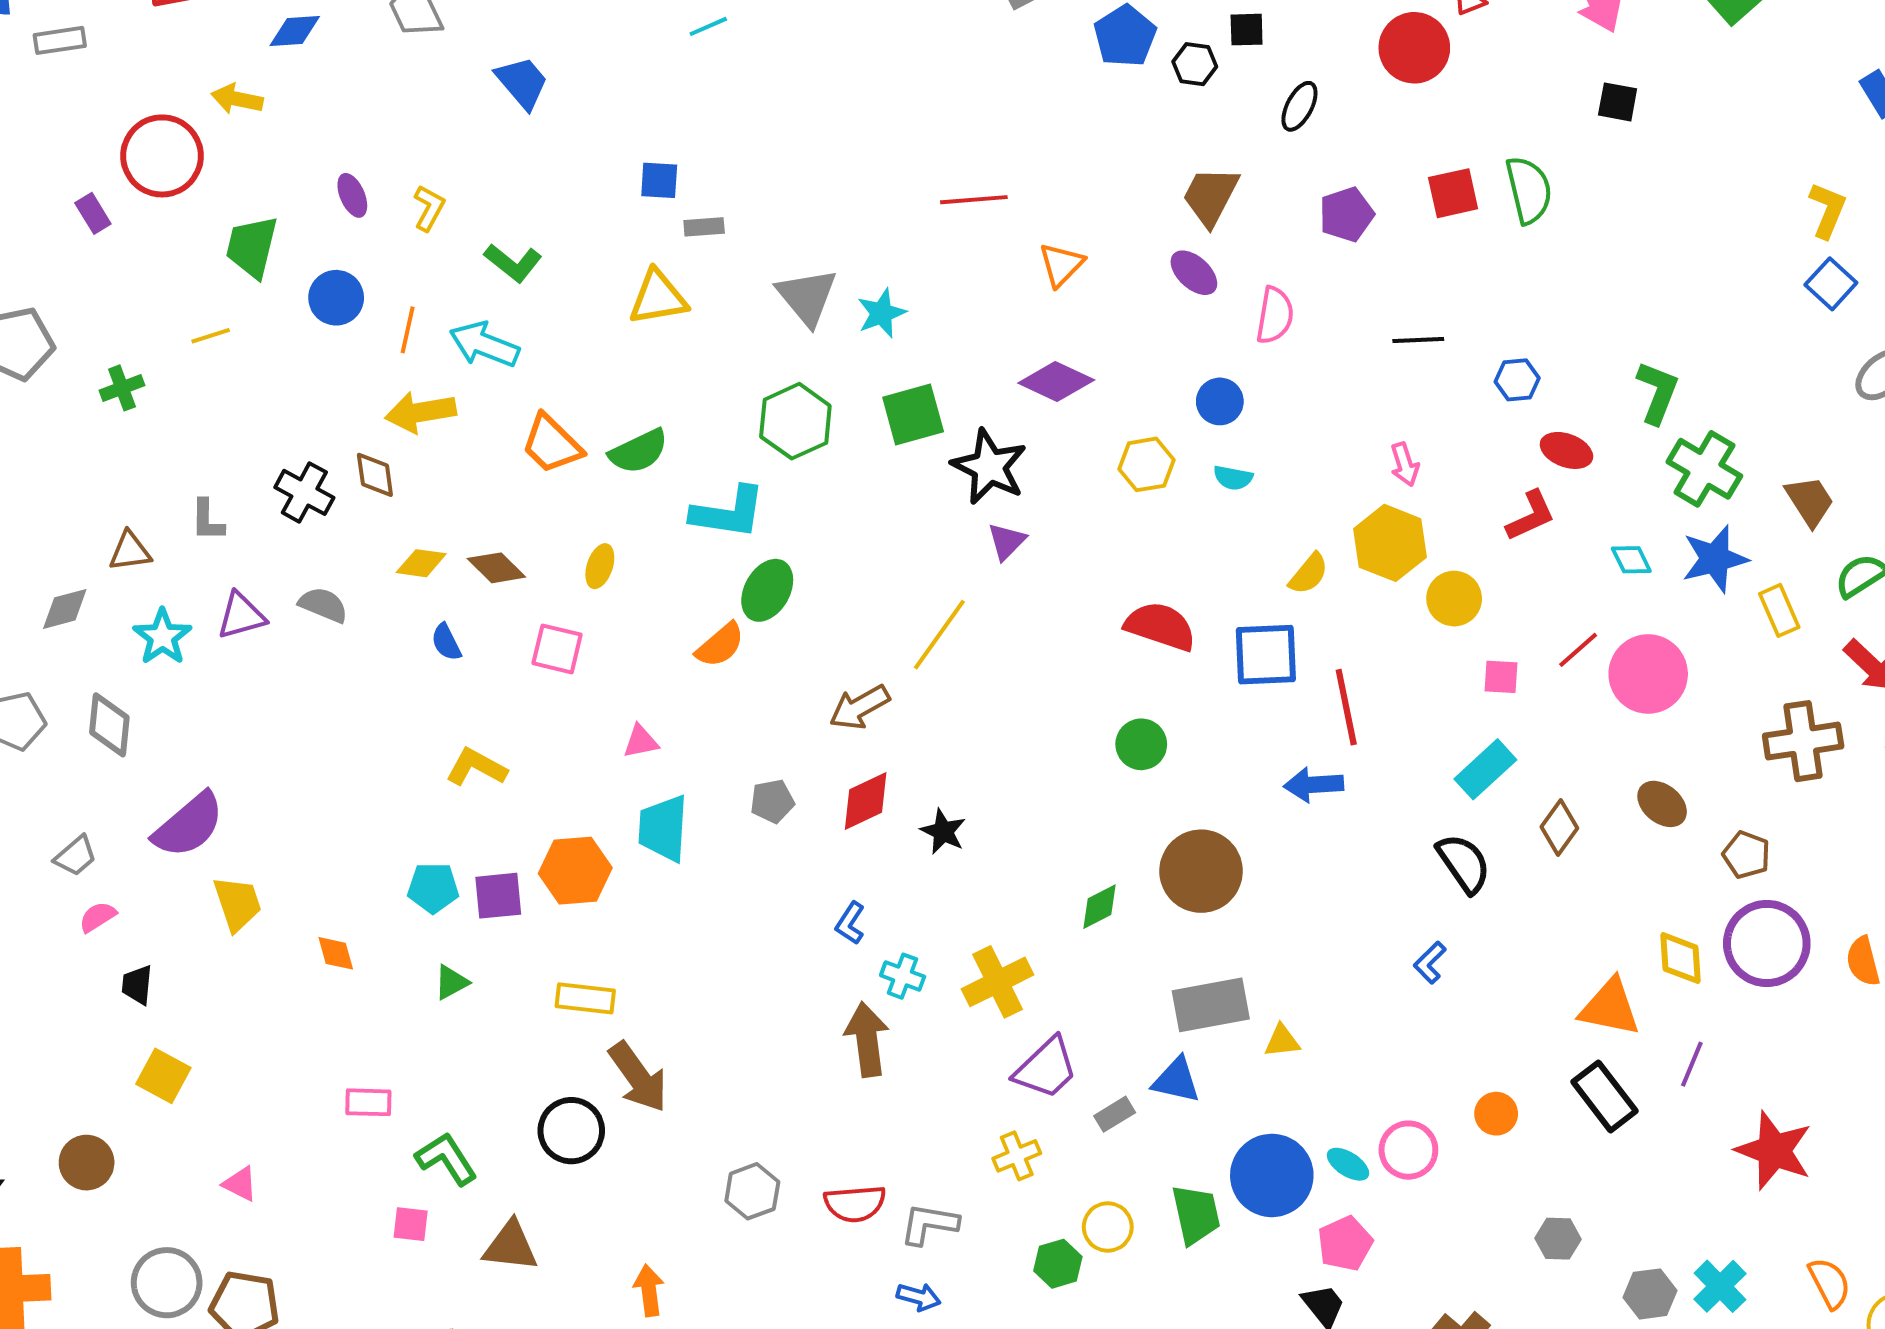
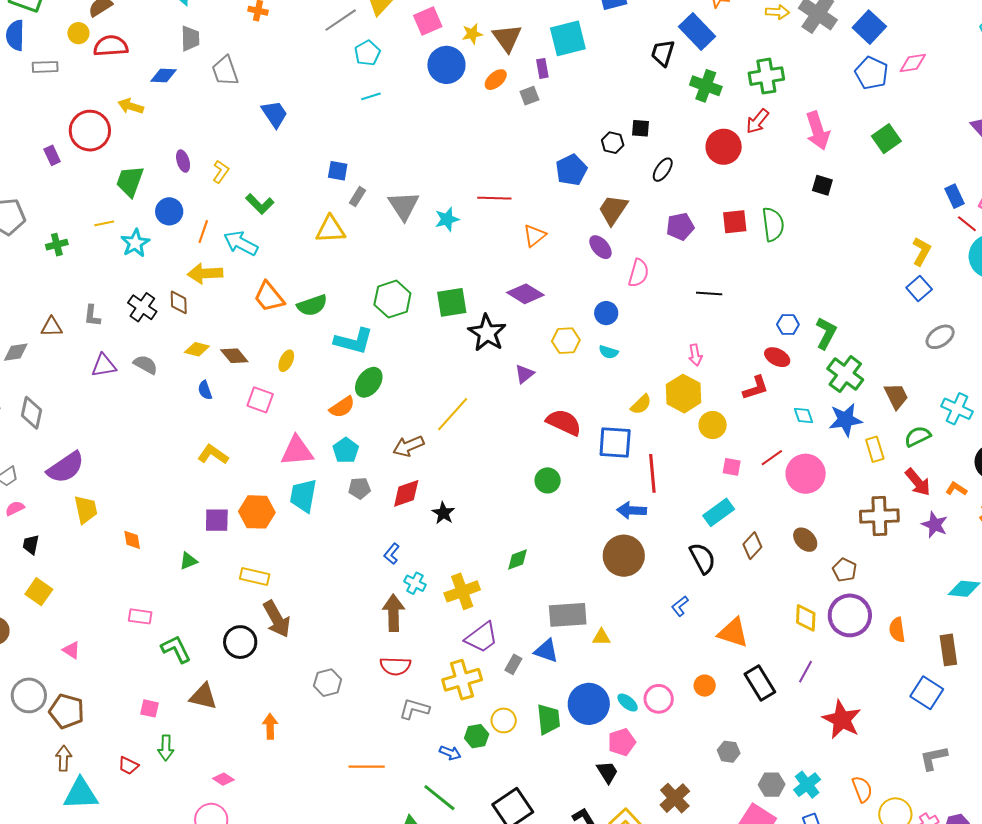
blue pentagon: (1125, 36) -> (571, 170), moved
gray rectangle: (704, 227) -> (358, 197), turned -60
gray triangle: (807, 297) -> (404, 206), moved
cyan star: (882, 313) -> (447, 219), moved
blue hexagon: (1517, 380) -> (788, 324), moved
purple triangle: (1007, 541) -> (525, 374), moved
cyan star: (162, 637) -> (135, 243), moved
pink triangle: (641, 742) -> (297, 451), size x1.8
brown circle: (1201, 871) -> (624, 556), moved
cyan pentagon: (433, 888) -> (346, 450), moved, turned 30
orange triangle: (1610, 1007) -> (733, 633), moved
gray rectangle: (1115, 1114) -> (513, 664), turned -36
yellow cross: (1017, 1156) -> (462, 680), size x1.6
red semicircle: (855, 1204) -> (395, 666), moved
pink square: (411, 1224) -> (149, 708), moved
blue arrow: (919, 1297) -> (450, 753), moved

